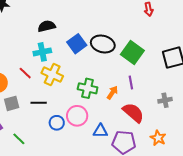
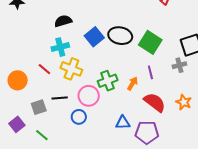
green cross: (88, 88) -> (108, 81), turned -30
gray cross: (165, 100) -> (179, 65), moved
gray square: (12, 103) -> (39, 107), moved
pink circle: (77, 116) -> (89, 96), moved
orange star: (158, 138) -> (184, 102), moved

